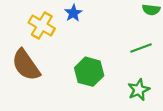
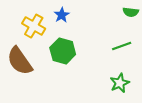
green hexagon: (89, 72) -> (63, 51), moved

